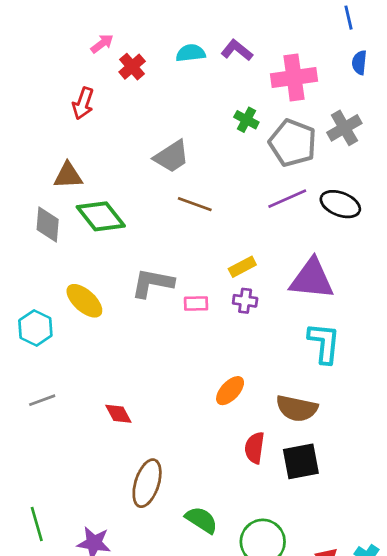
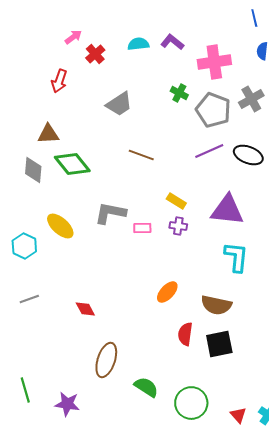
gray trapezoid: (172, 156) -> (119, 104), moved
yellow rectangle: (242, 267) -> (176, 201), turned 60

